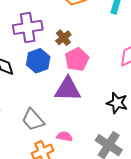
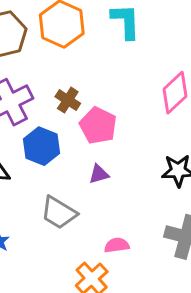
purple triangle: (68, 89) -> (99, 174), size x0.5
gray trapezoid: (33, 120) -> (59, 213), moved

